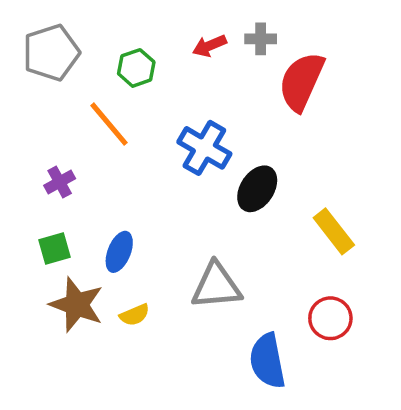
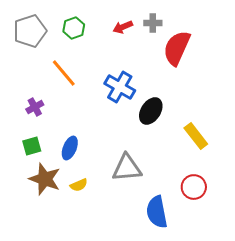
green hexagon: (136, 68) -> (74, 28), moved

